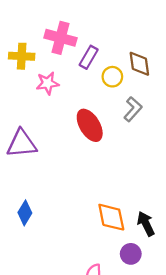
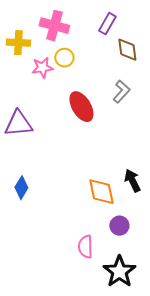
purple rectangle: (89, 57) -> (107, 24), moved
yellow circle: (112, 77) -> (64, 58), moved
black arrow: (146, 224) -> (132, 181), moved

